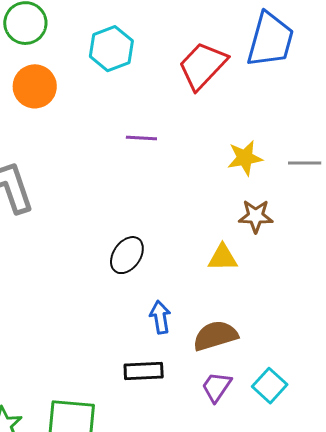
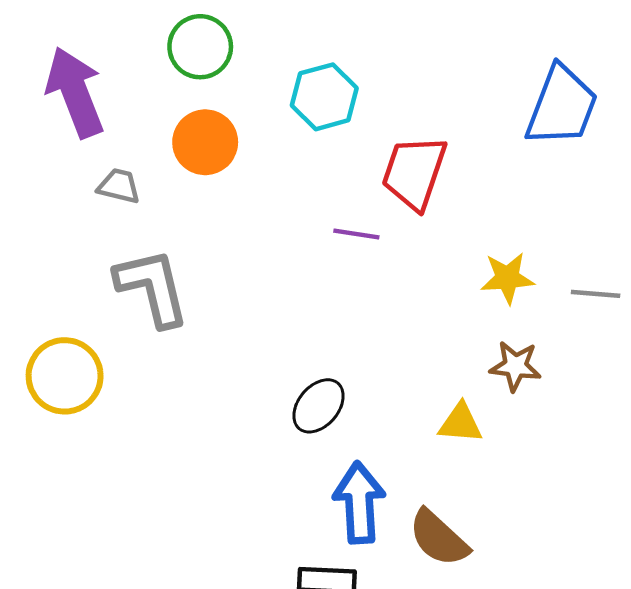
red trapezoid: (203, 66) -> (414, 172), moved, turned -30
blue arrow: (160, 317) -> (359, 503), size x1.6
brown semicircle: (215, 336) -> (439, 538), turned -126

